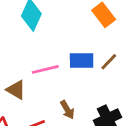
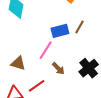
pink line: (45, 69) -> (46, 50), moved, turned -30

